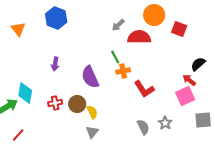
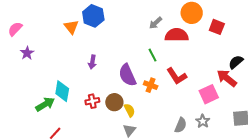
orange triangle: (18, 29) -> (71, 27), moved
orange cross: (123, 71) -> (151, 85), moved, turned 32
red arrow: (189, 80) -> (227, 78), size x1.5
red L-shape: (144, 89) -> (177, 76), moved
pink square: (185, 96) -> (209, 94), moved
gray semicircle: (143, 127) -> (181, 125), turned 49

